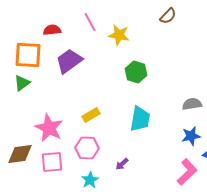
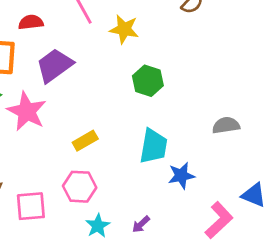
pink star: (49, 128) -> (27, 111), moved
blue star: (191, 136) -> (181, 176), moved
purple arrow: (122, 164) -> (141, 224), moved
cyan star: (90, 180) -> (98, 226), moved

